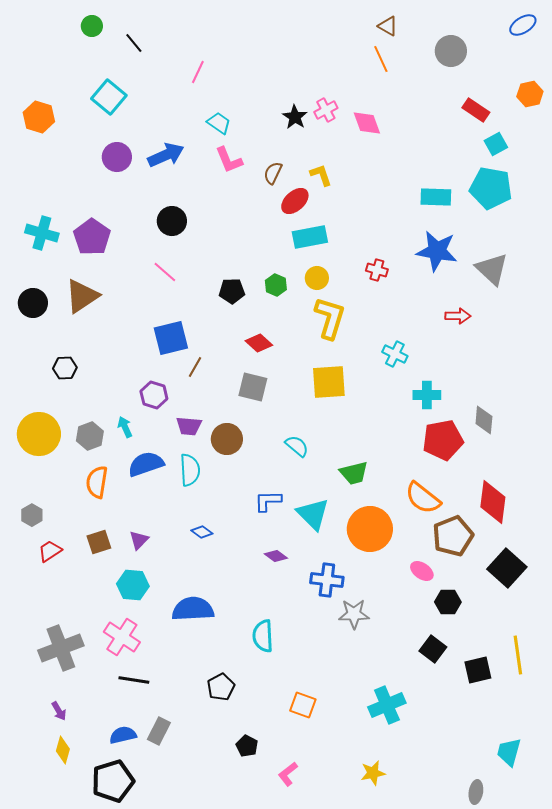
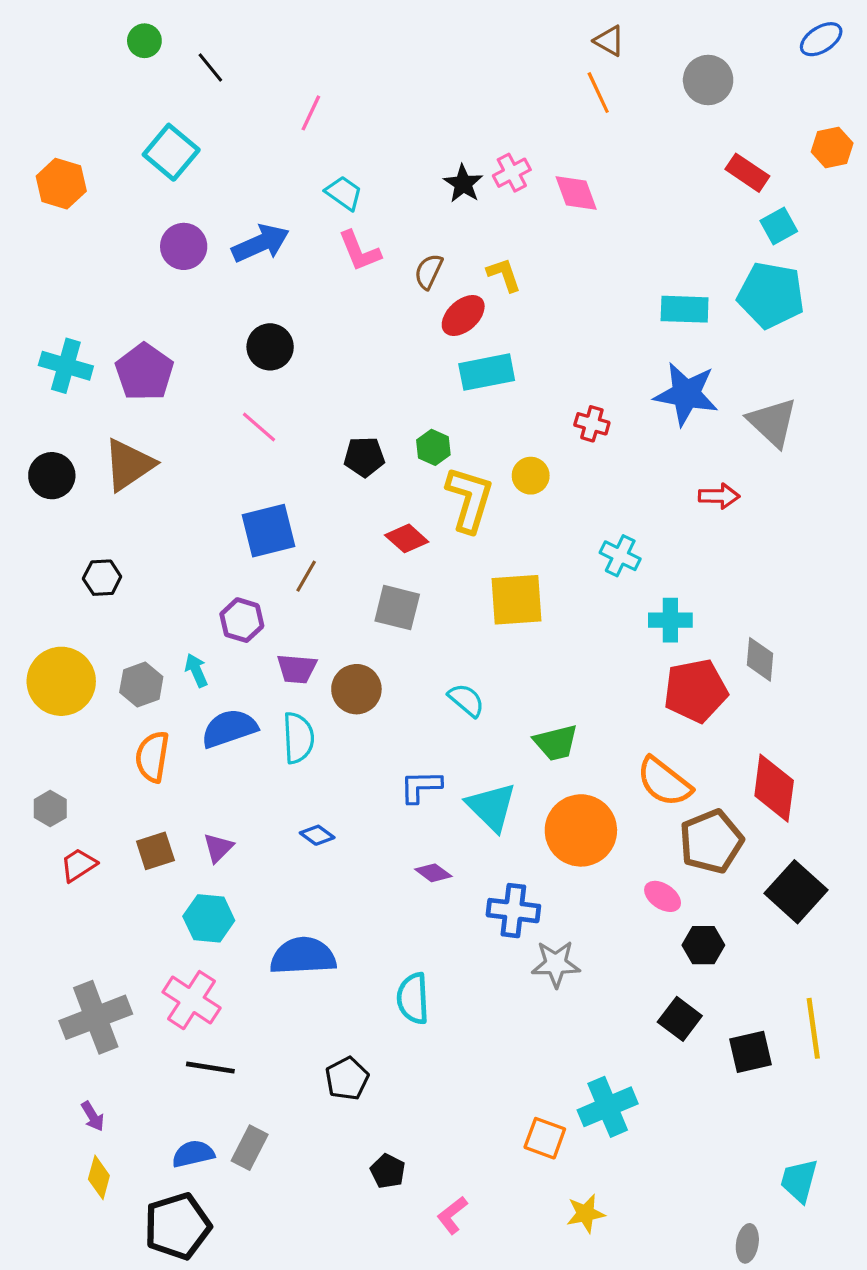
yellow circle: (317, 278) -> (531, 476), moved
yellow L-shape: (330, 318) -> (469, 499), moved
orange square: (303, 705) -> (545, 1138), moved

